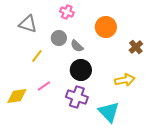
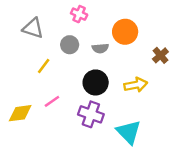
gray semicircle: (77, 46) -> (100, 48), moved, turned -48
yellow arrow: (125, 80) -> (136, 85), moved

